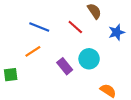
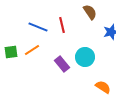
red line: (75, 27) -> (62, 25), moved, turned 35
green square: (11, 75) -> (11, 52), moved

